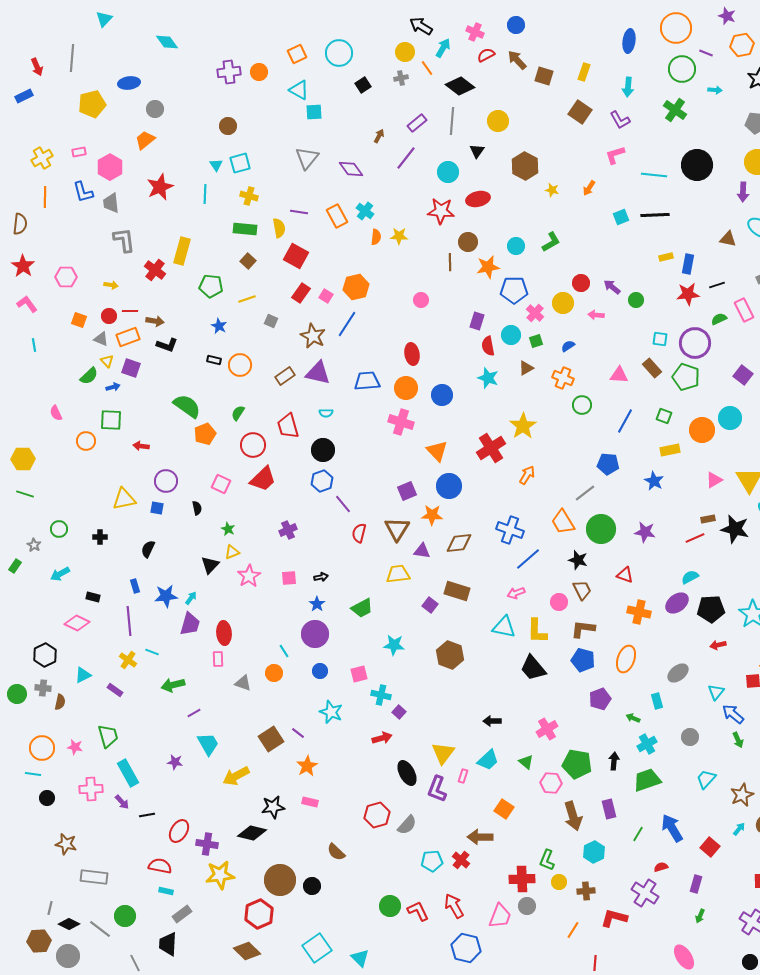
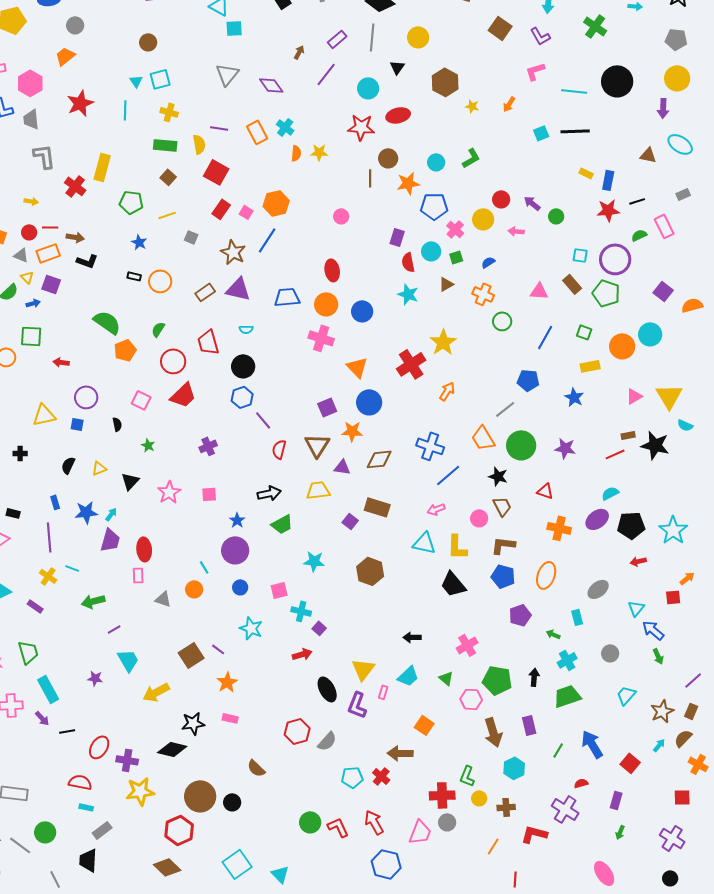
yellow rectangle: (666, 257) -> (586, 173), turned 40
yellow triangle: (232, 552) -> (99, 468), moved
black arrow: (321, 577) -> (269, 493), moved, size x1.6

